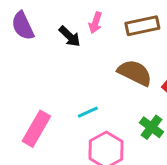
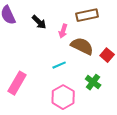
pink arrow: (95, 23) -> (63, 31), moved
cyan line: (88, 112) -> (59, 65), moved

